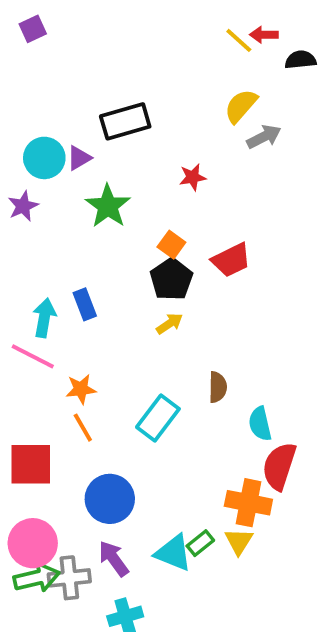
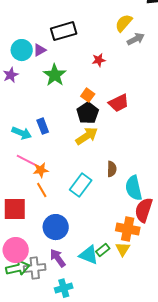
cyan arrow: (44, 318) -> (22, 133), turned 102
yellow arrow: (169, 324) -> (87, 136), size x1.6
pink line: (33, 356) -> (28, 161), moved
cyan semicircle: (260, 424) -> (134, 188), size x1.4

